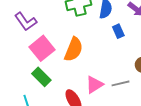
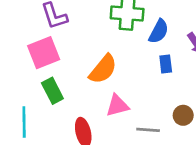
pink square: (42, 48) -> (44, 53), moved
pink triangle: (94, 85) -> (117, 106), moved

